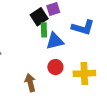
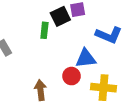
green rectangle: (44, 30) -> (44, 30), moved
blue triangle: (55, 41) -> (86, 58), moved

